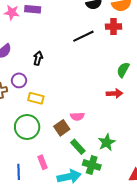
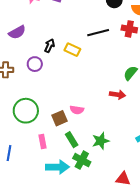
purple circle: (19, 80) -> (35, 64), moved
yellow rectangle: (36, 98) -> (72, 50), moved
pink rectangle: (43, 162) -> (43, 141), moved

